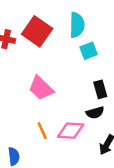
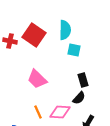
cyan square: (89, 51) -> (74, 50), turned 32
black semicircle: (95, 113) -> (79, 98), turned -32

